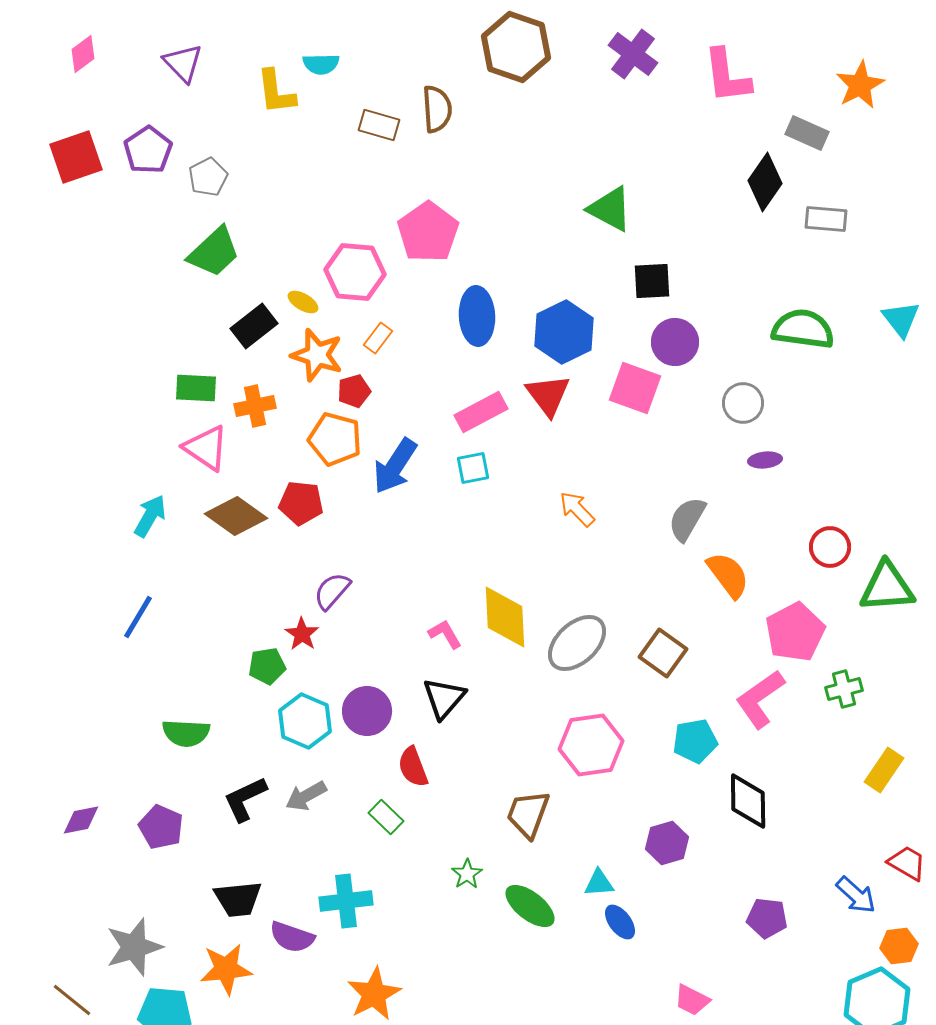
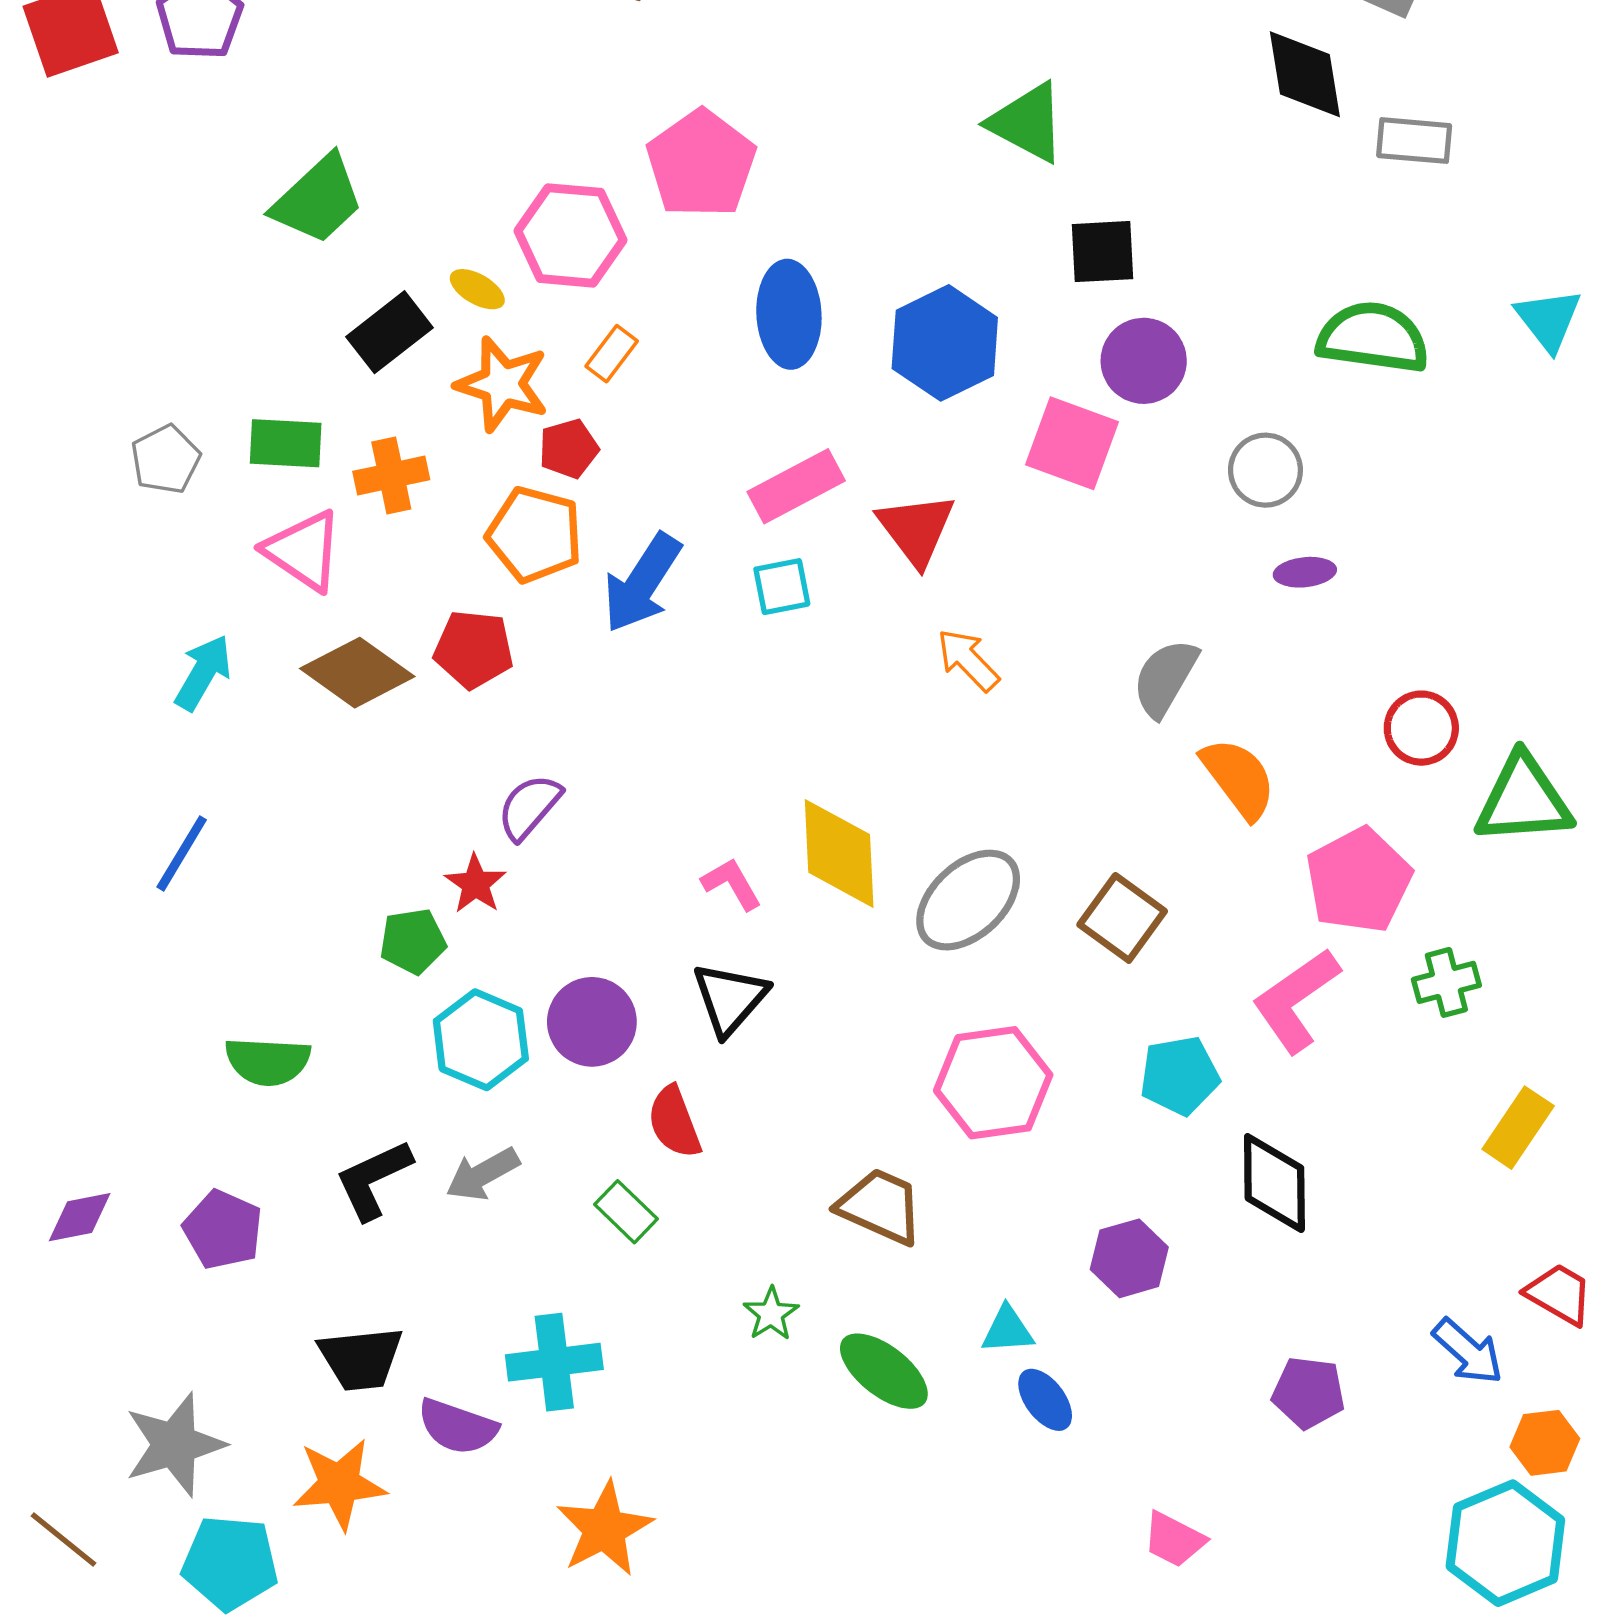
gray pentagon: (208, 177) -> (166, 459), moved
black diamond: (765, 182) -> (1305, 74), turned -44
red triangle: (548, 395) -> (916, 529), moved
brown trapezoid: (528, 814) -> (880, 1206), turned 94

